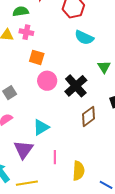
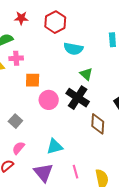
green triangle: (104, 67) -> (86, 74), moved
brown diamond: (89, 116) -> (98, 124), turned -35
cyan triangle: (41, 127) -> (55, 147), turned 30

